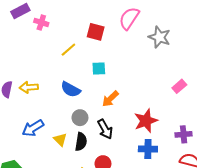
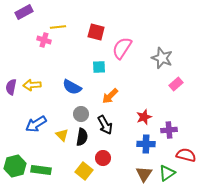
pink semicircle: (129, 18) -> (122, 48), moved
pink cross: (41, 22) -> (44, 40), moved
gray star: (159, 37) -> (162, 58), moved
yellow line: (68, 50) -> (58, 27), moved, turned 35
red star: (146, 121) -> (144, 117), size x0.7
purple cross: (184, 134) -> (169, 130), moved

